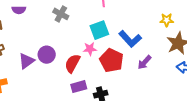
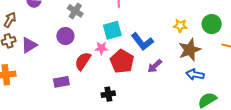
purple circle: (47, 55) -> (65, 36), moved
purple triangle: (26, 61) -> (29, 45), moved
purple rectangle: (79, 87) -> (61, 82), moved

